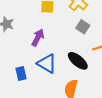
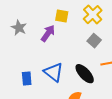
purple arrow: (38, 38) -> (48, 33), moved

